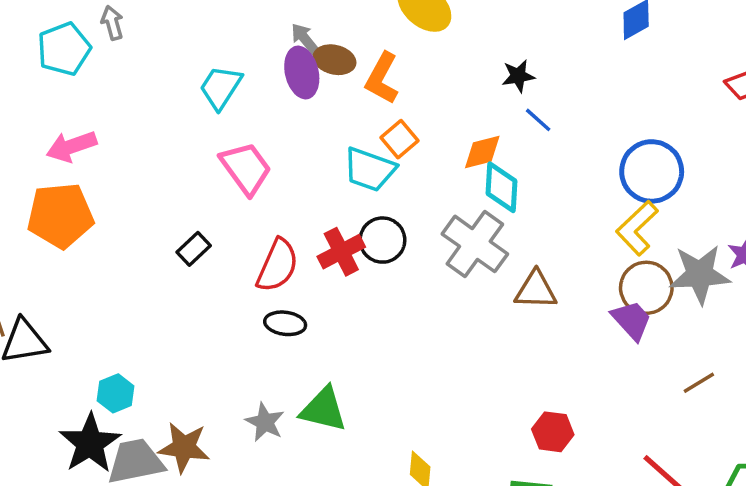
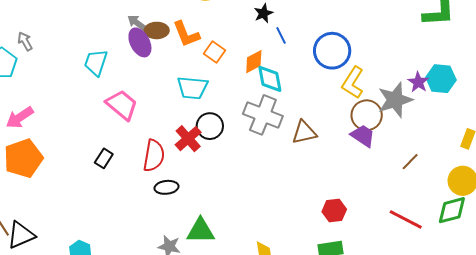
orange L-shape: (382, 78) -> (186, 34), turned -36
blue line: (538, 120) -> (281, 35), turned 36
orange square: (400, 139) -> (214, 52), moved
blue circle: (652, 171) -> (332, 51), moved

